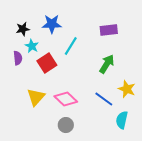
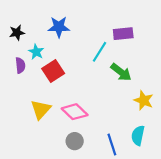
black star: (23, 29) -> (17, 33), moved
cyan line: (71, 46) -> (99, 52), moved
green arrow: (107, 64) -> (121, 72), turned 96
blue line: (104, 99) -> (112, 145), moved, turned 36

